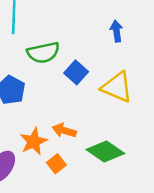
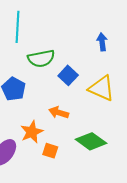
orange arrow: (64, 131) -> (59, 113), moved
orange square: (56, 164) -> (50, 151), turned -35

